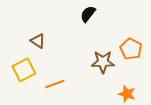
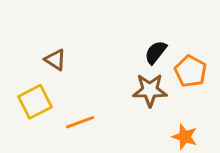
black semicircle: (88, 14) -> (156, 52), moved

